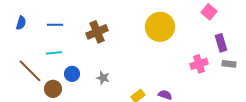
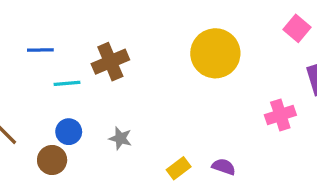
cyan line: (54, 53) -> (67, 83), moved
brown circle: (53, 89) -> (52, 160), moved

